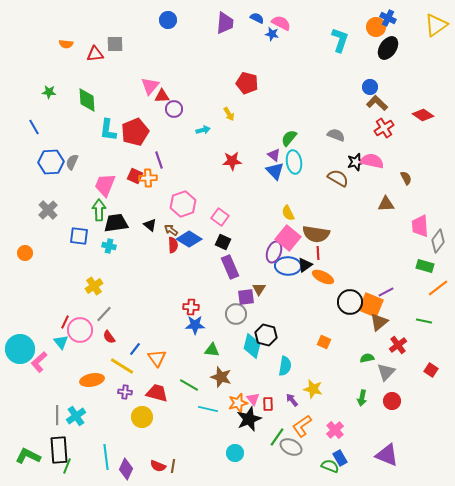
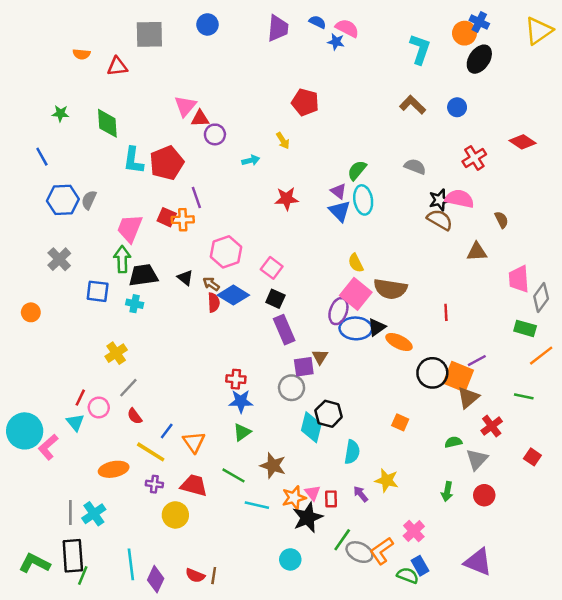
gray square: (115, 44) -> (149, 34), moved, size x1.4
brown L-shape: (377, 103) -> (413, 105), moved
brown semicircle: (338, 178) -> (440, 220), moved
red line: (318, 253) -> (446, 312), moved
pink circle: (80, 330) -> (99, 407), size x0.7
green triangle: (212, 350) -> (242, 432), moved, turned -42
orange L-shape: (302, 426) -> (382, 551), moved

